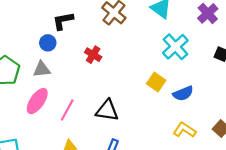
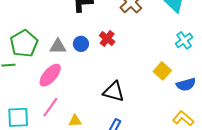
blue circle: (48, 43) -> (81, 44), moved
cyan cross: (175, 47) -> (184, 40), size x0.7
pink line: (67, 110) -> (50, 107), moved

